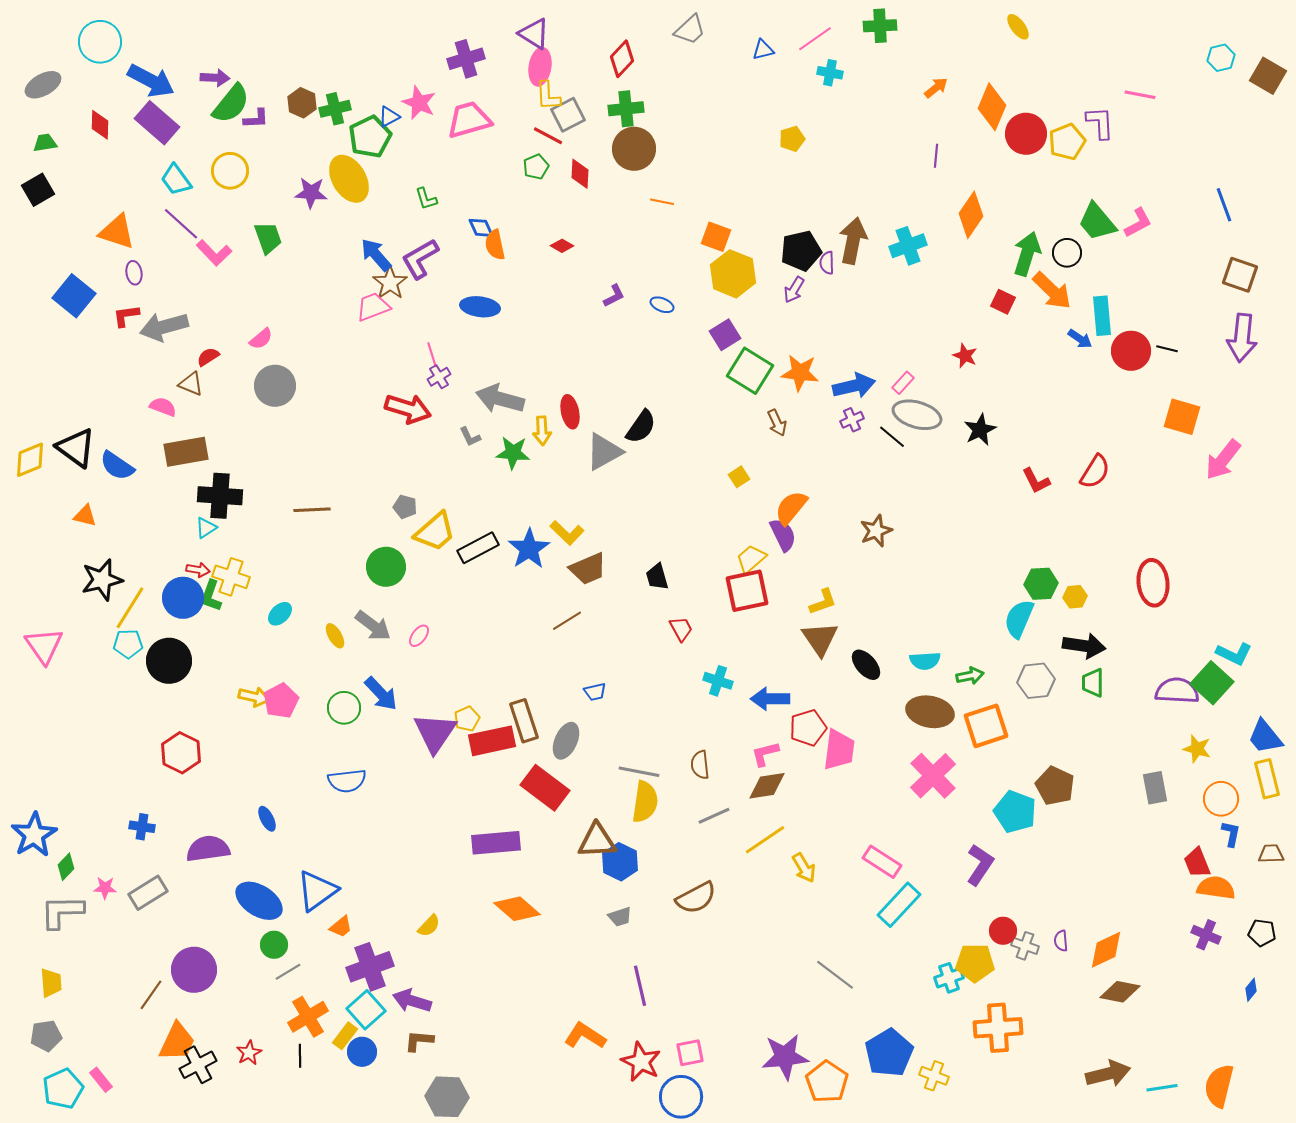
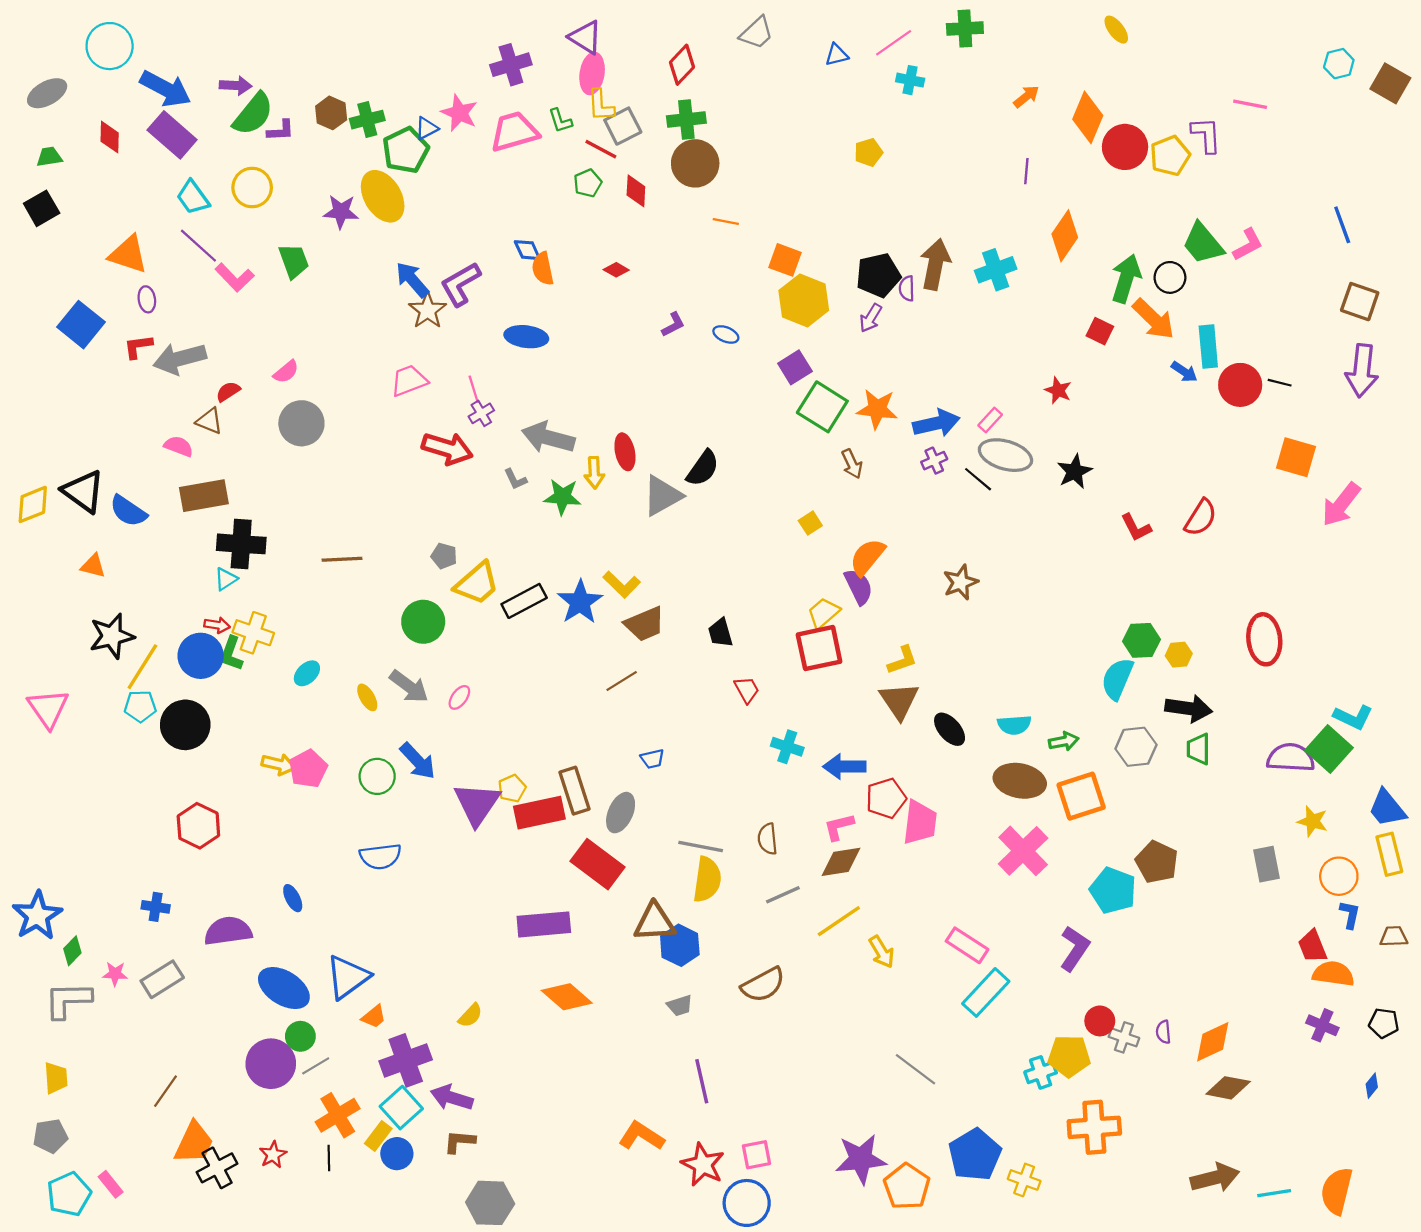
green L-shape: (426, 199) -> (560, 121), moved
pink trapezoid: (373, 307) -> (409, 381), moved
purple circle: (194, 970) -> (271, 1064), moved

